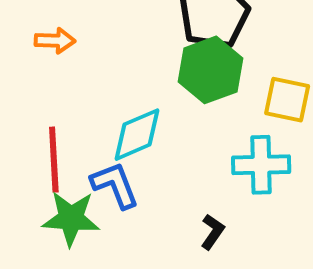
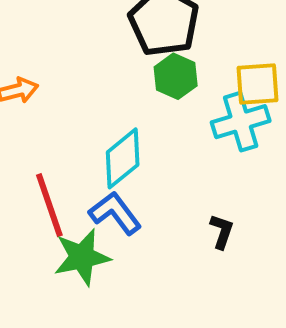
green hexagon: (210, 70) -> (176, 76), size x0.7
cyan cross: (261, 165) -> (241, 122), moved

